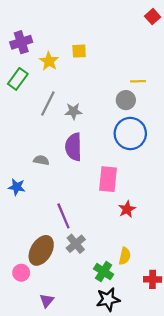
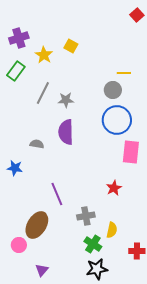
yellow square: (79, 51) -> (71, 46), turned 32
pink rectangle: (108, 179) -> (131, 152), moved
gray cross: (76, 244) -> (86, 216), moved, turned 30

